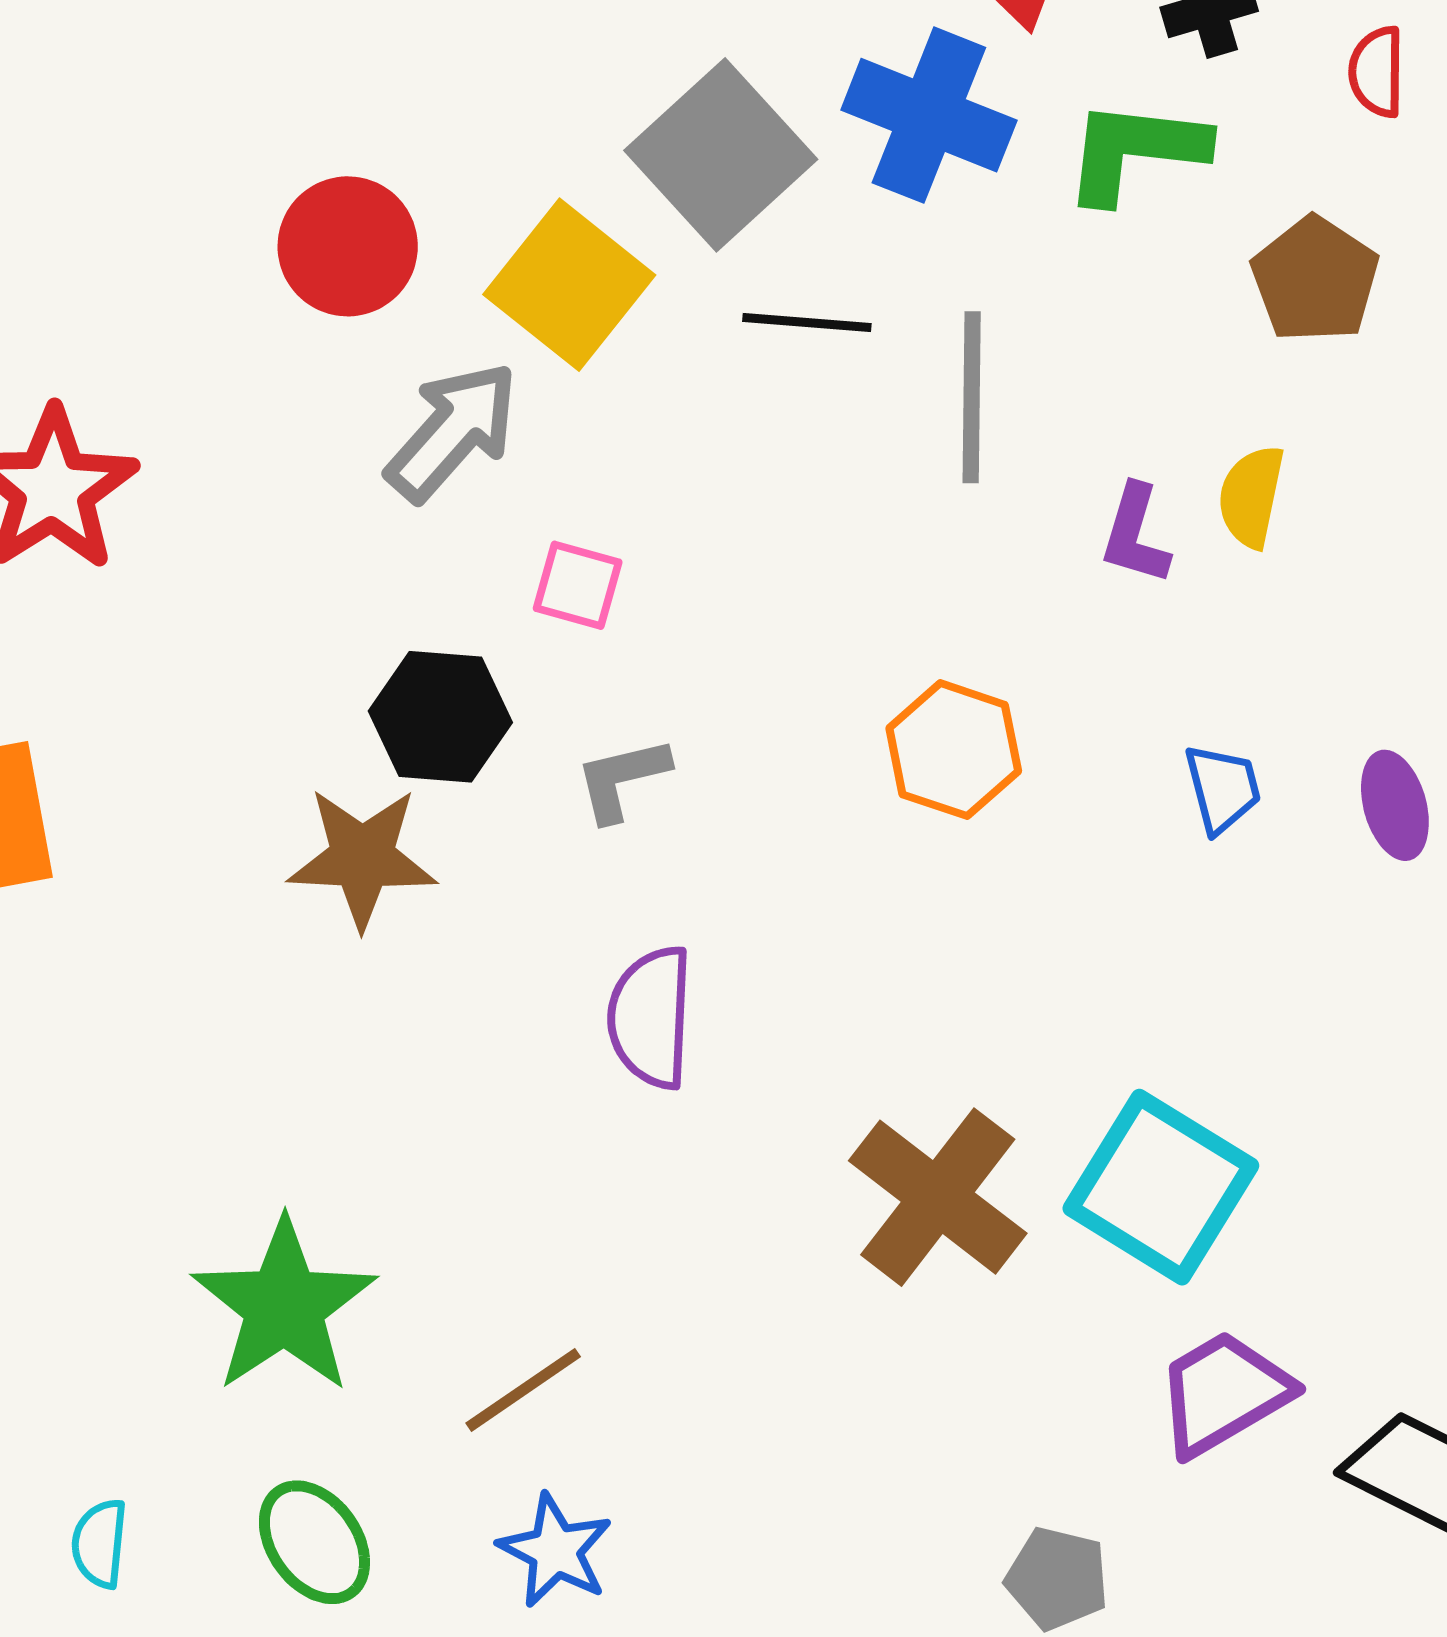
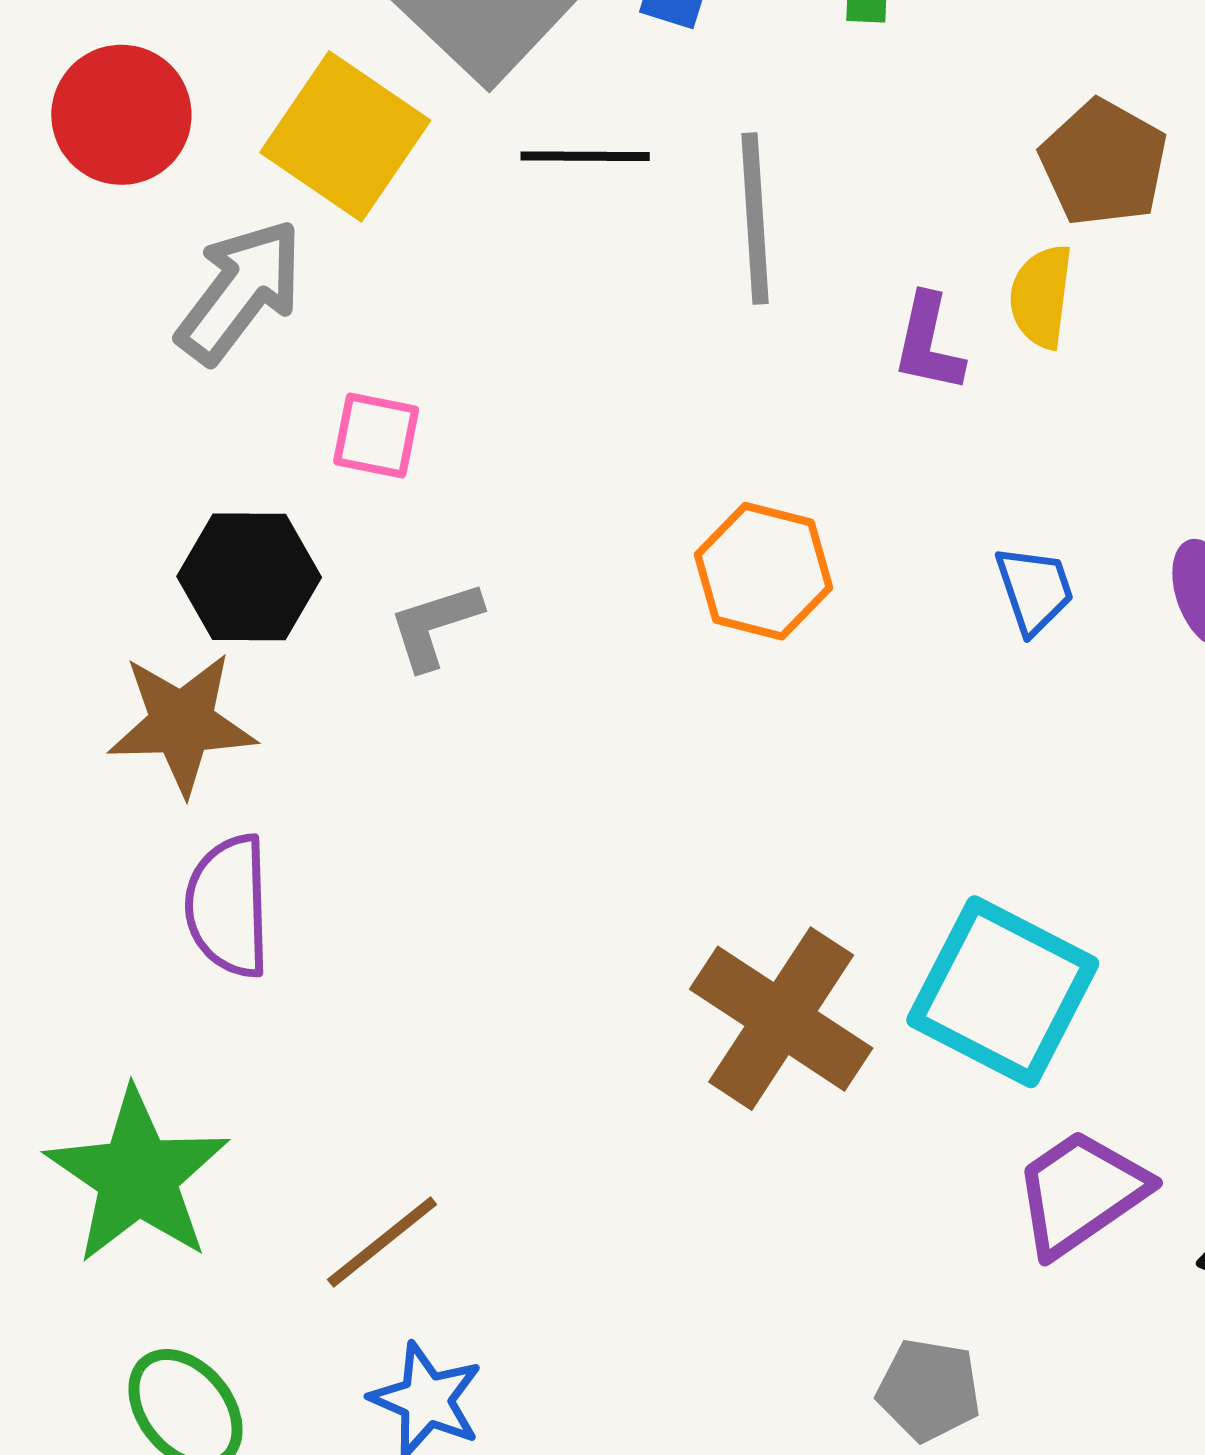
brown pentagon: (1315, 279) -> (1104, 163), moved
purple semicircle: (651, 1017) -> (228, 906), moved

